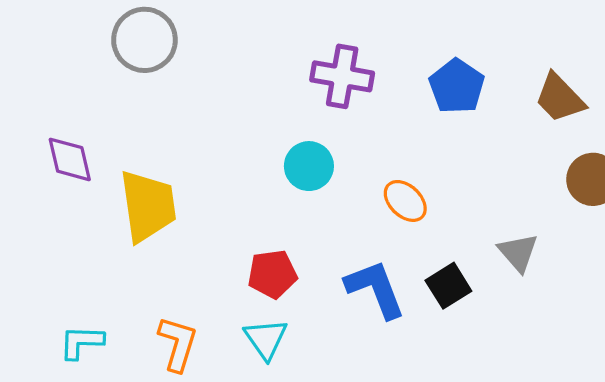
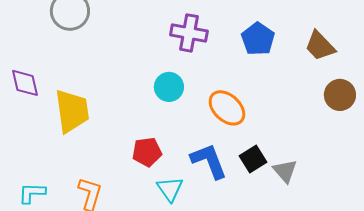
orange ellipse: (405, 201) -> (227, 108), size x1.4
gray triangle: (518, 252) -> (285, 171), moved
cyan triangle: (266, 339) -> (170, 189), moved

